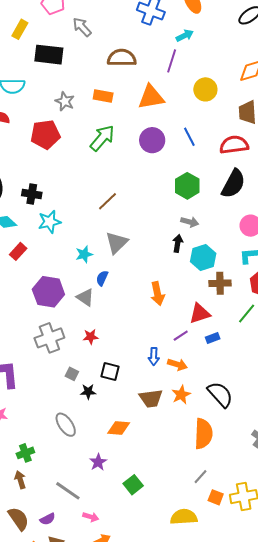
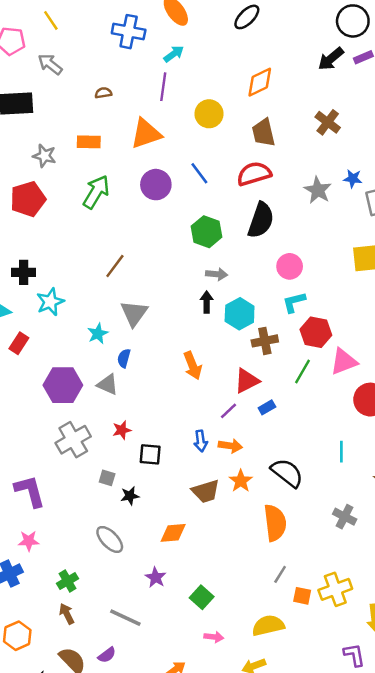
brown semicircle: (122, 58) -> (103, 93), size x0.5
black square: (110, 372) -> (150, 454), moved
pink arrow: (91, 517) -> (214, 637), moved

